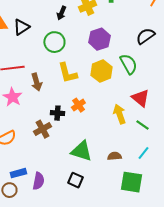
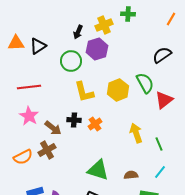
purple hexagon: (99, 39) -> (97, 49), moved
brown arrow: (36, 82) -> (53, 128), moved, turned -36
red triangle: (140, 98) -> (164, 100), moved, turned 42
black cross: (57, 113) -> (74, 120), moved
green line: (142, 125) -> (159, 144), turned 32
brown cross: (42, 129) -> (47, 150), moved

